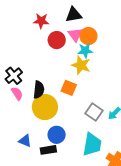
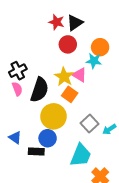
black triangle: (74, 15) -> (75, 23), moved, turned -36
pink triangle: (75, 35) -> (79, 75), moved, turned -35
yellow star: (81, 65) -> (64, 77), moved
black semicircle: (39, 90) -> (40, 90), size x1.4
yellow circle: (45, 107) -> (53, 116), moved

